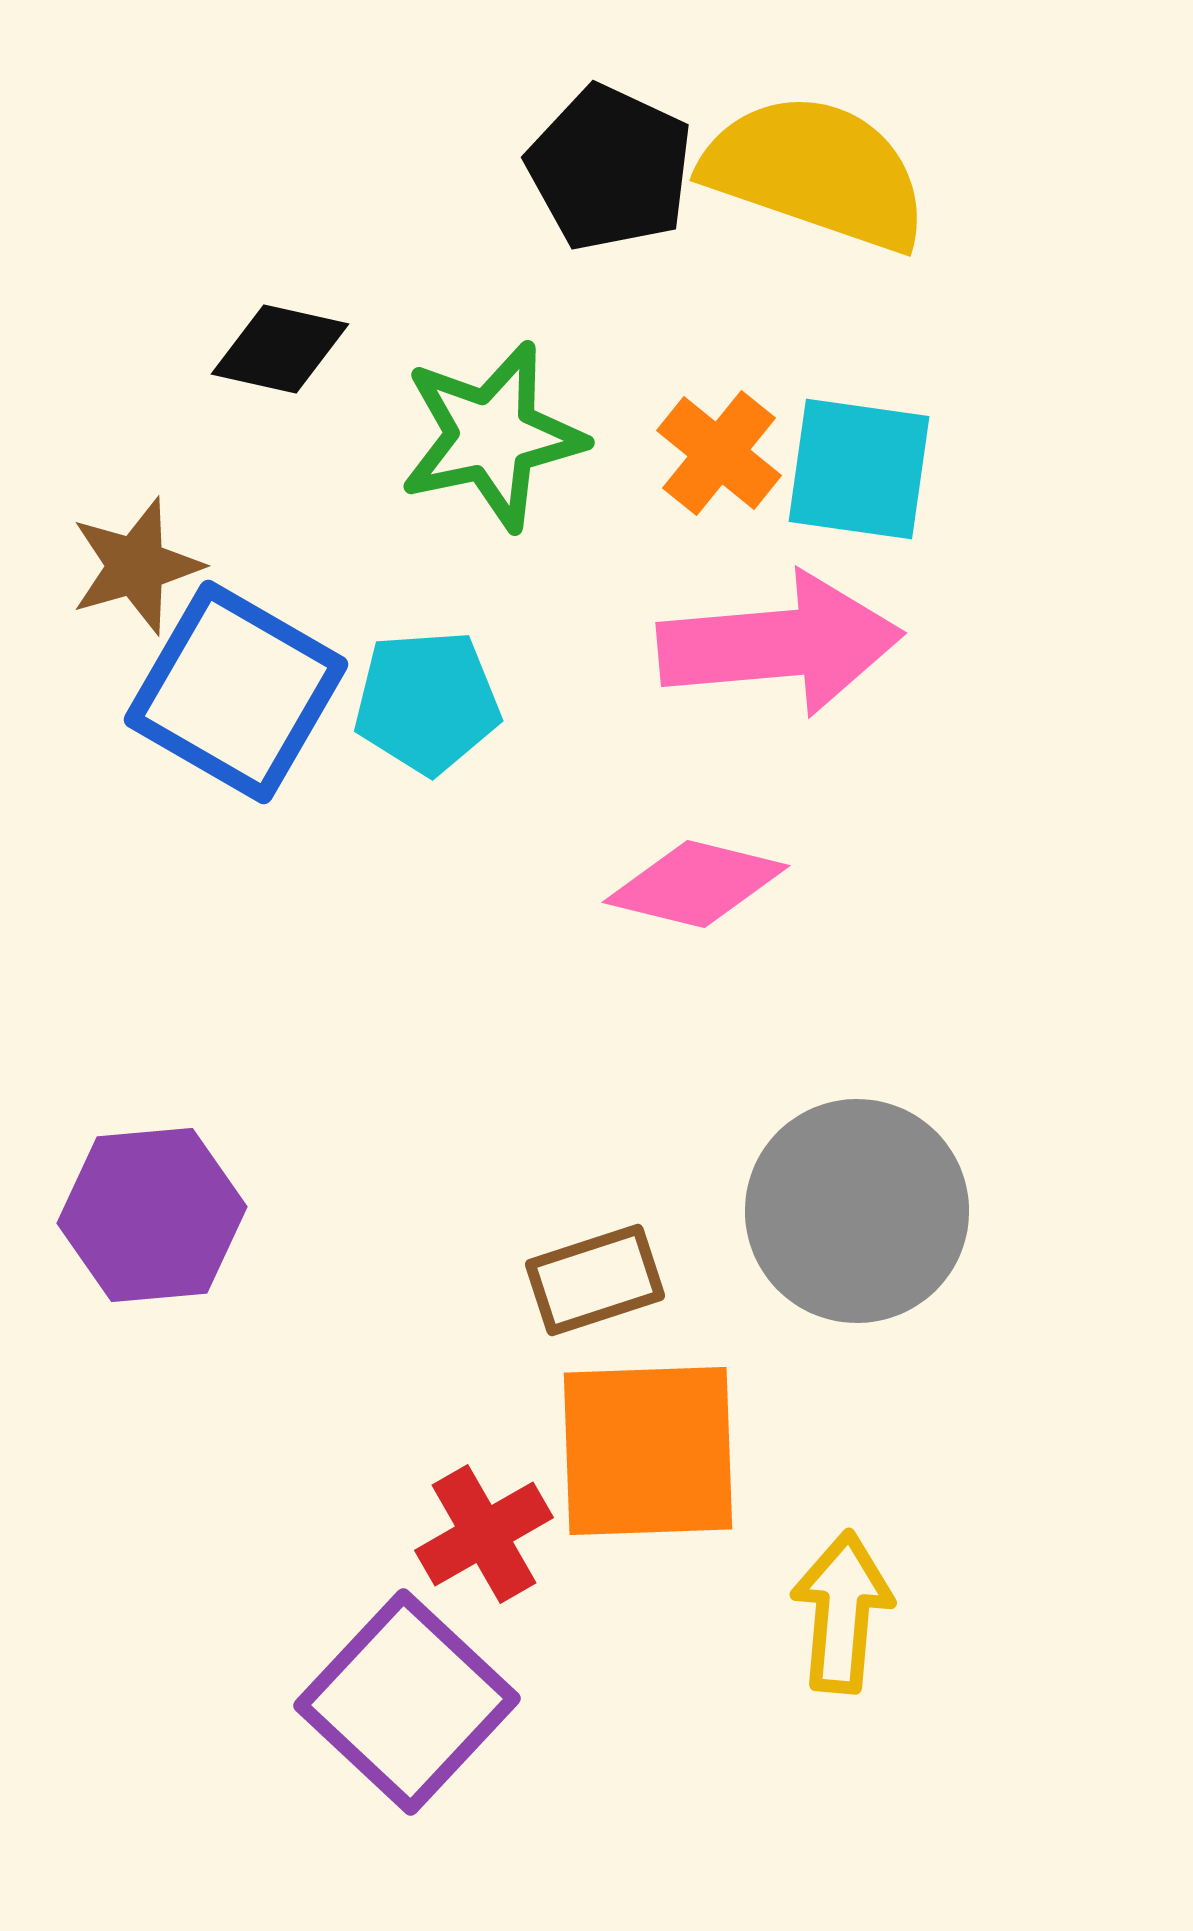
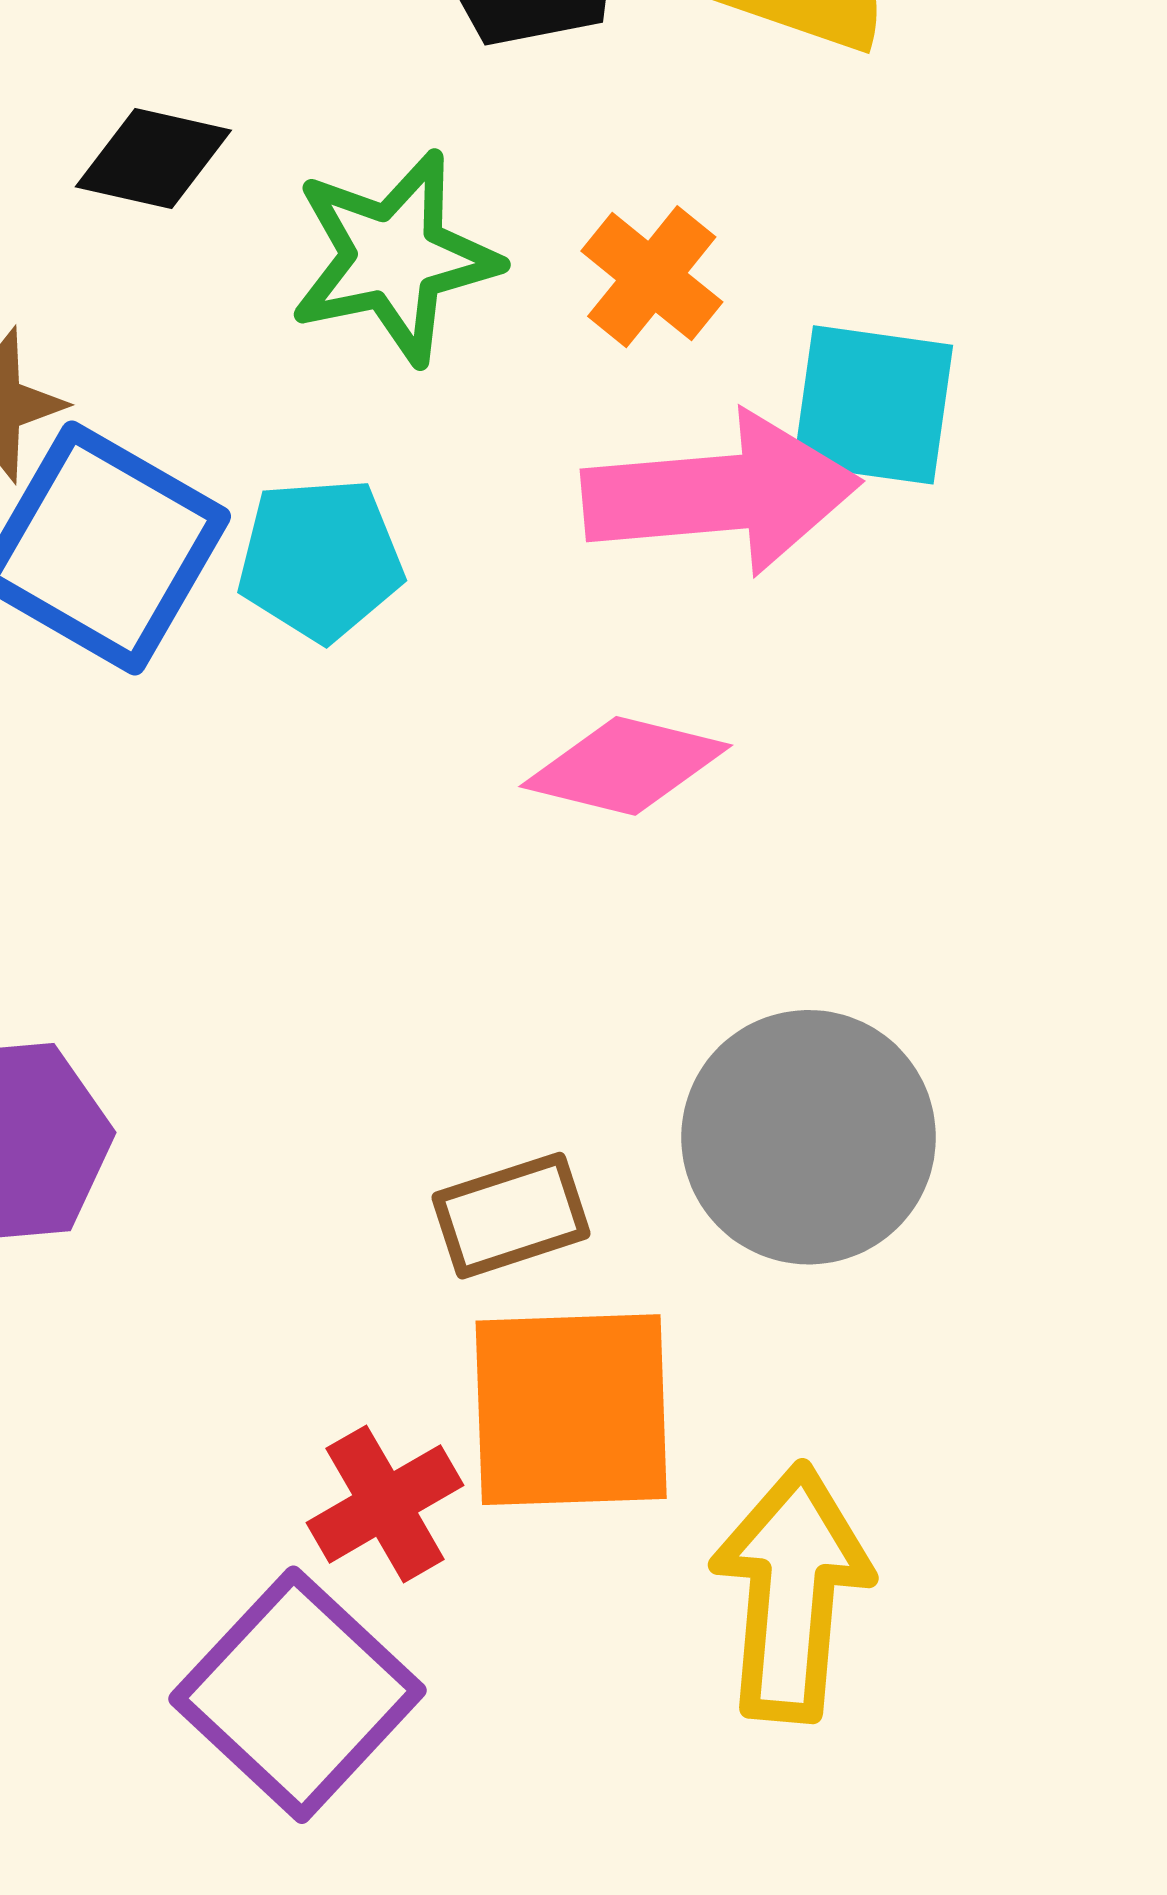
cyan square: (859, 469) -> (873, 405), moved
yellow arrow: (842, 1612) -> (791, 1593), size x1.4

